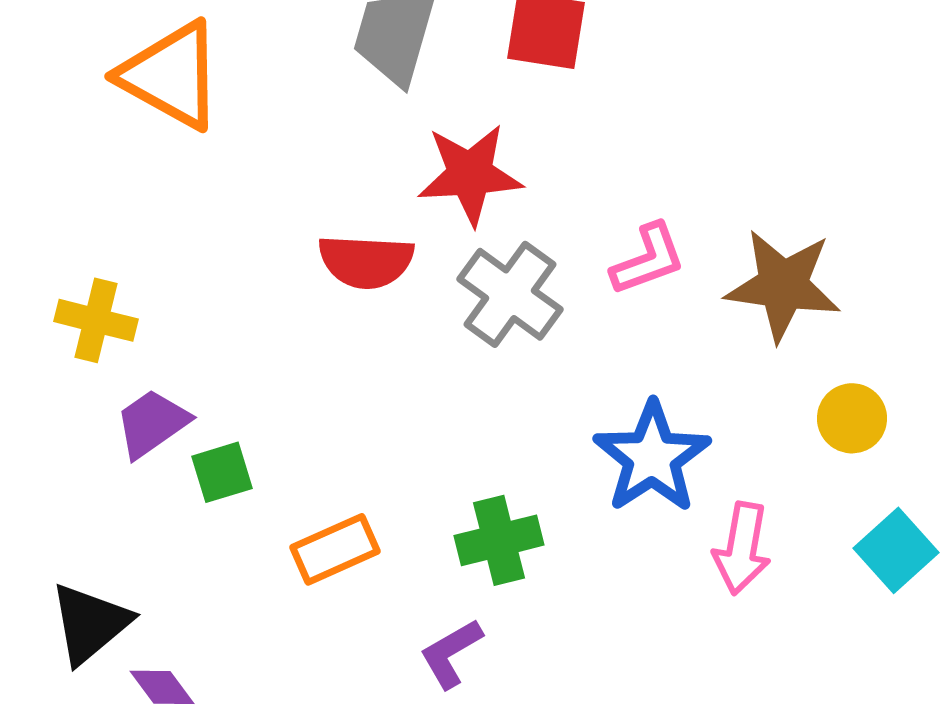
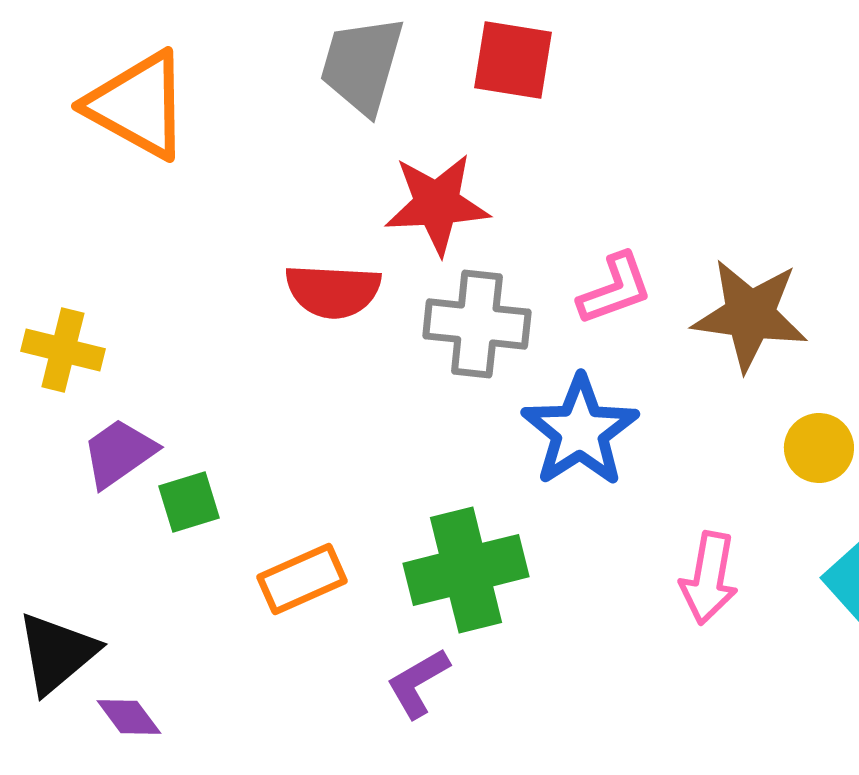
gray cross: (510, 294) -> (477, 324), turned -30
blue star: (652, 457) -> (580, 431), moved
green cross: (499, 540) -> (466, 570), size x1.4

